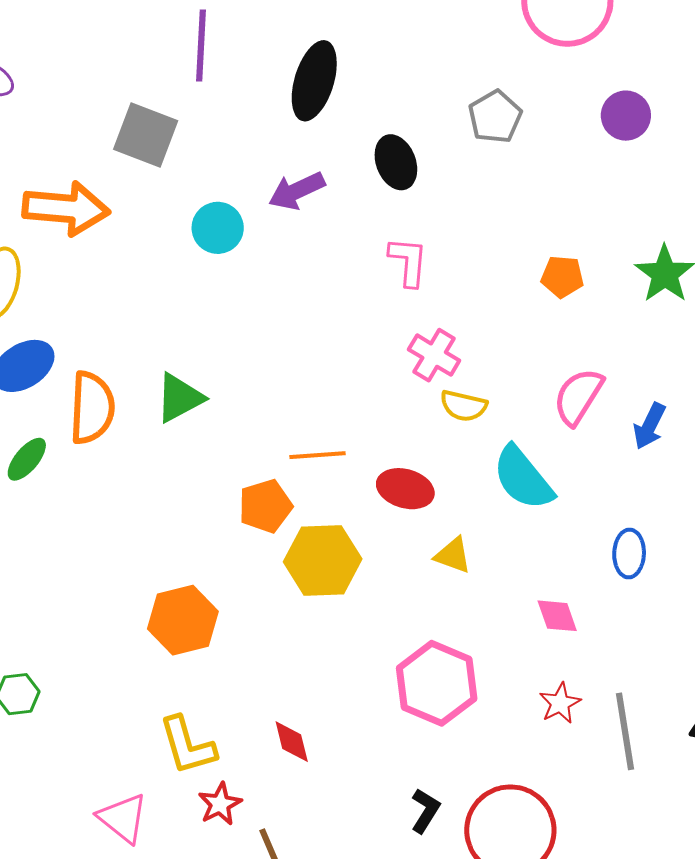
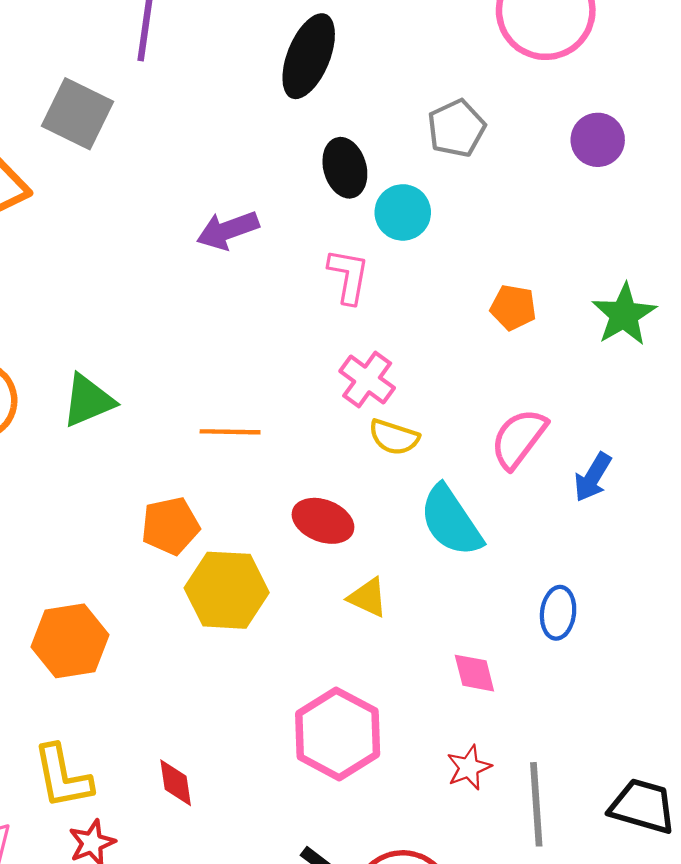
black ellipse: (314, 81) -> (309, 56), moved
purple arrow: (297, 191) -> (228, 230), moved
cyan circle: (218, 228) -> (403, 212), moved
orange line: (318, 455) -> (230, 432), moved

